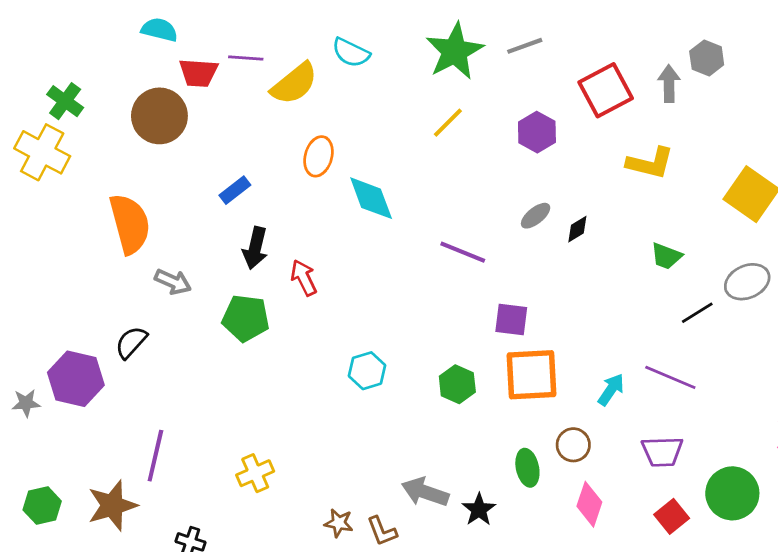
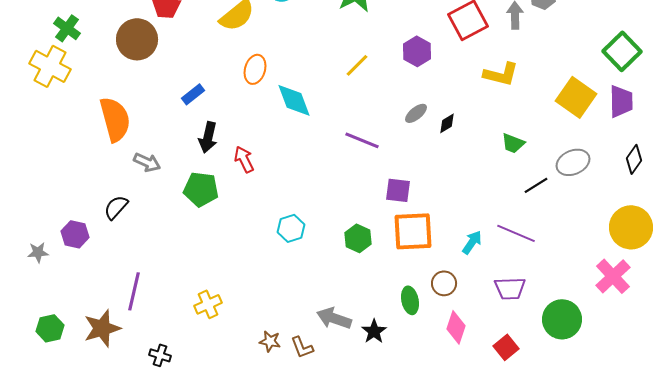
yellow line: (448, 123) -> (357, 65), moved
purple hexagon: (76, 379) -> (75, 234), size x0.7
red square: (672, 516) -> (506, 347), moved

